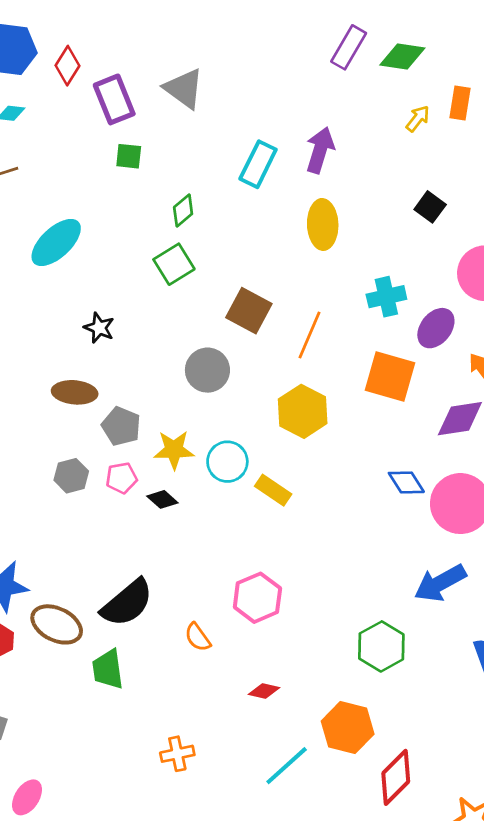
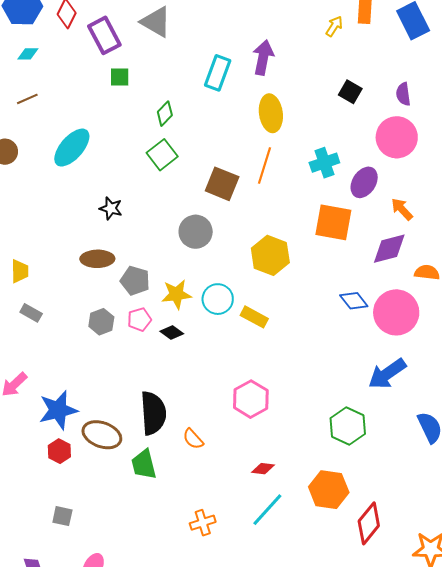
orange line: (309, 335) -> (265, 165), moved
black semicircle: (127, 603) -> (153, 413), turned -48
orange semicircle: (198, 637) -> (193, 439), moved
cyan line: (287, 766) -> (267, 510), moved

